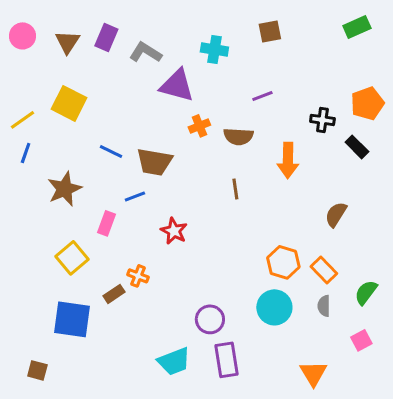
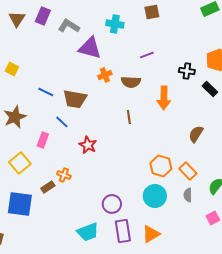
yellow square: (69, 103) -> (12, 69), moved, size x0.6
blue line: (135, 196) -> (62, 122), turned 64
orange triangle: (313, 373) -> (151, 234), moved, turned 30

